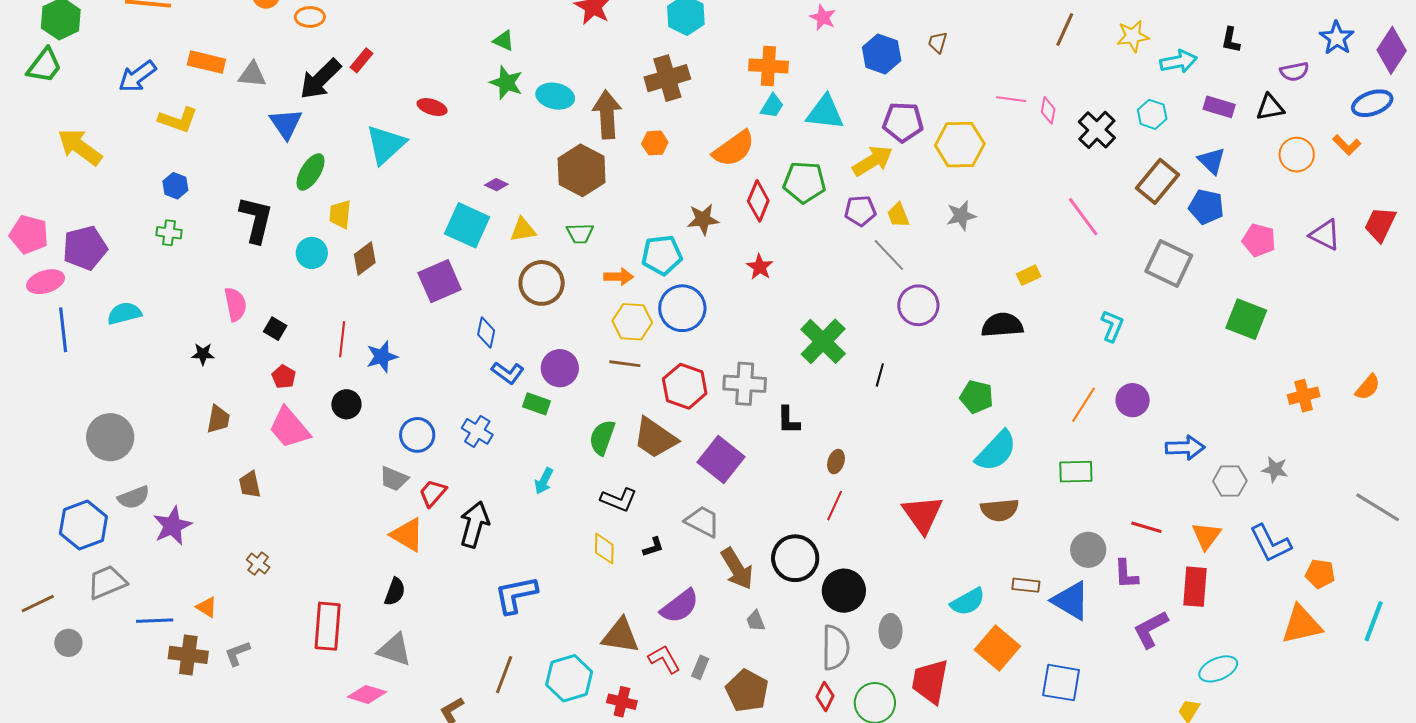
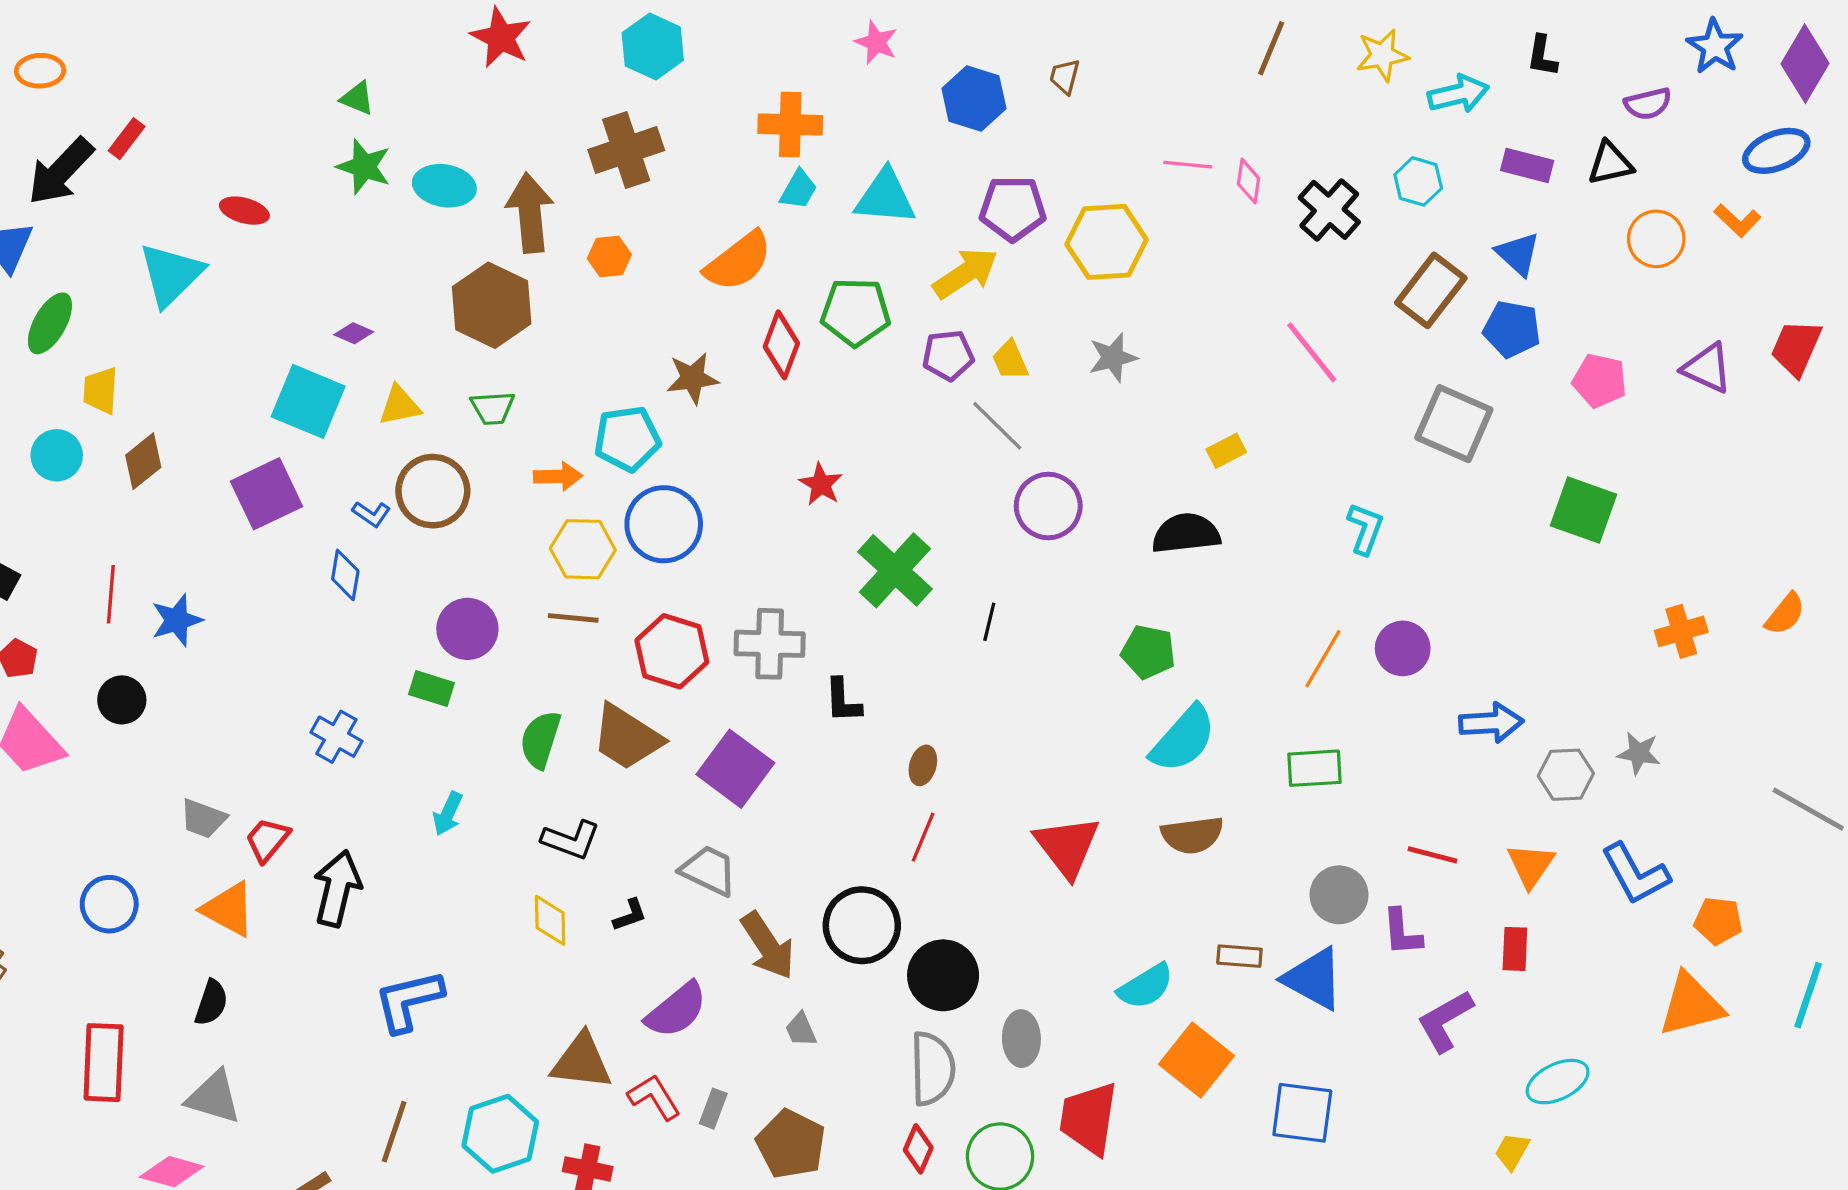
red star: (760, 267) -> (821, 484), moved
blue L-shape: (508, 373) -> (371, 514), moved, size x0.7
blue circle: (417, 435) -> (109, 904), moved
red rectangle: (1195, 587) -> (1515, 949), size x0.7

